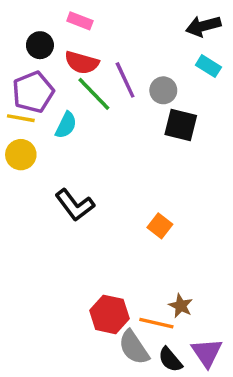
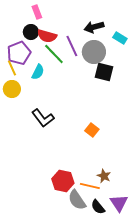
pink rectangle: (80, 21) -> (37, 12), moved, turned 48
black arrow: (203, 26) -> (94, 27), moved
black circle: (40, 45) -> (31, 32), moved
gray circle: (163, 90) -> (94, 52), size x1.5
yellow line: (21, 118) -> (12, 68), turned 56

